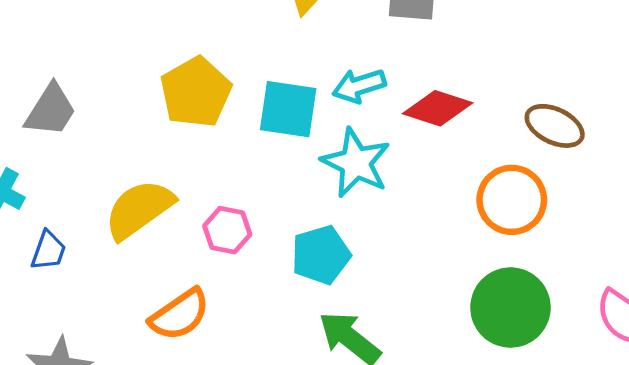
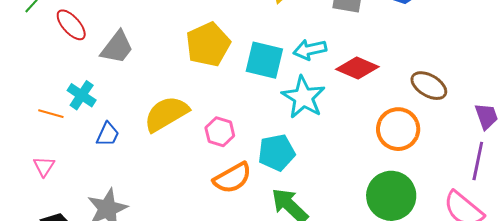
orange semicircle: (180, 315) -> (232, 178), moved

